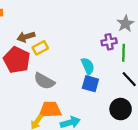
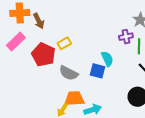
brown arrow: (26, 37) -> (39, 21), moved, turned -98
blue square: (90, 84) -> (97, 71), moved

